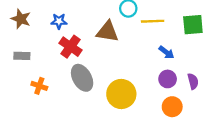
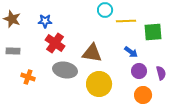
green square: (193, 25) -> (153, 32), moved
brown triangle: (107, 32) -> (92, 53), moved
blue arrow: (166, 52) -> (131, 52), moved
gray ellipse: (82, 78) -> (65, 70), turned -50

